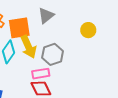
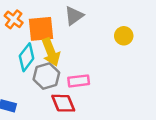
gray hexagon: (53, 54) -> (46, 76), moved
pink rectangle: (41, 74) -> (79, 81), moved

